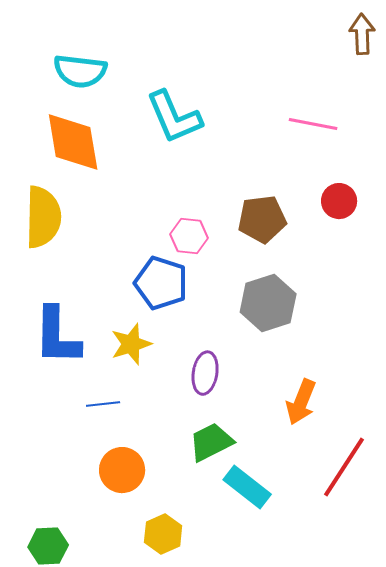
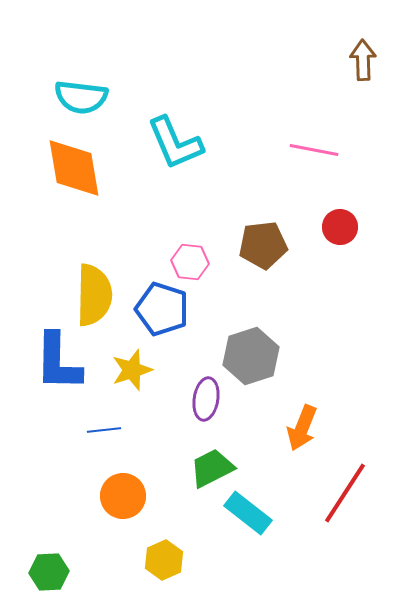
yellow semicircle: (43, 217) -> (94, 295), moved
gray hexagon: (268, 303) -> (251, 356), moved

